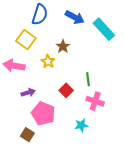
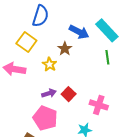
blue arrow: (75, 17) -> (79, 32), moved
green line: (88, 79) -> (107, 57), moved
purple arrow: (28, 93) -> (49, 93), moved

